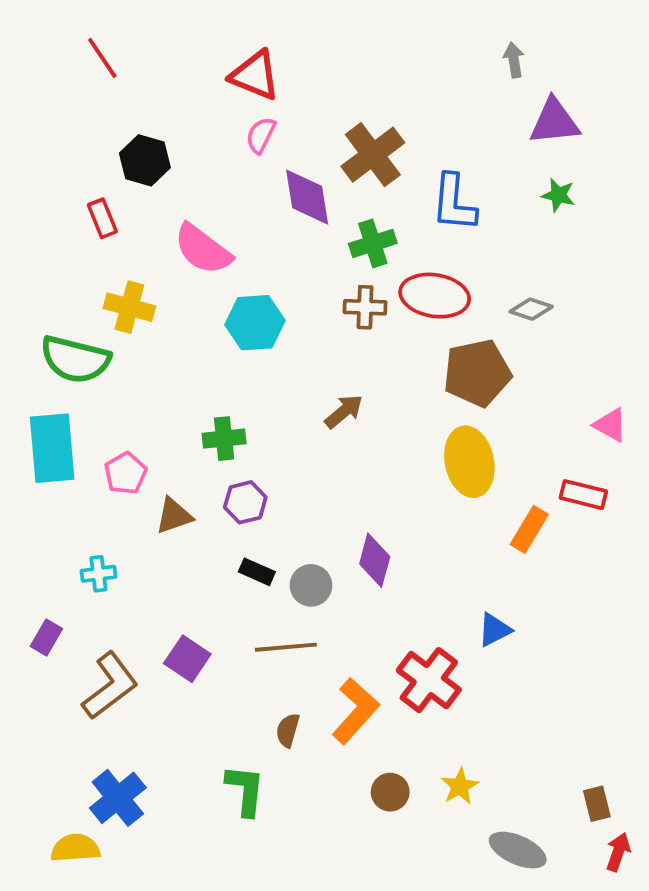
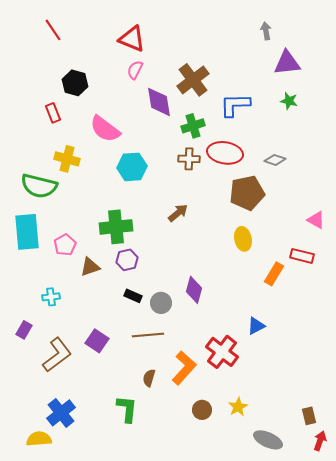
blue L-shape: (454, 203) -> (235, 105), turned 84
green cross: (224, 439) -> (116, 227), size x1.5
yellow ellipse: (469, 462) -> (243, 239), size x0.7

